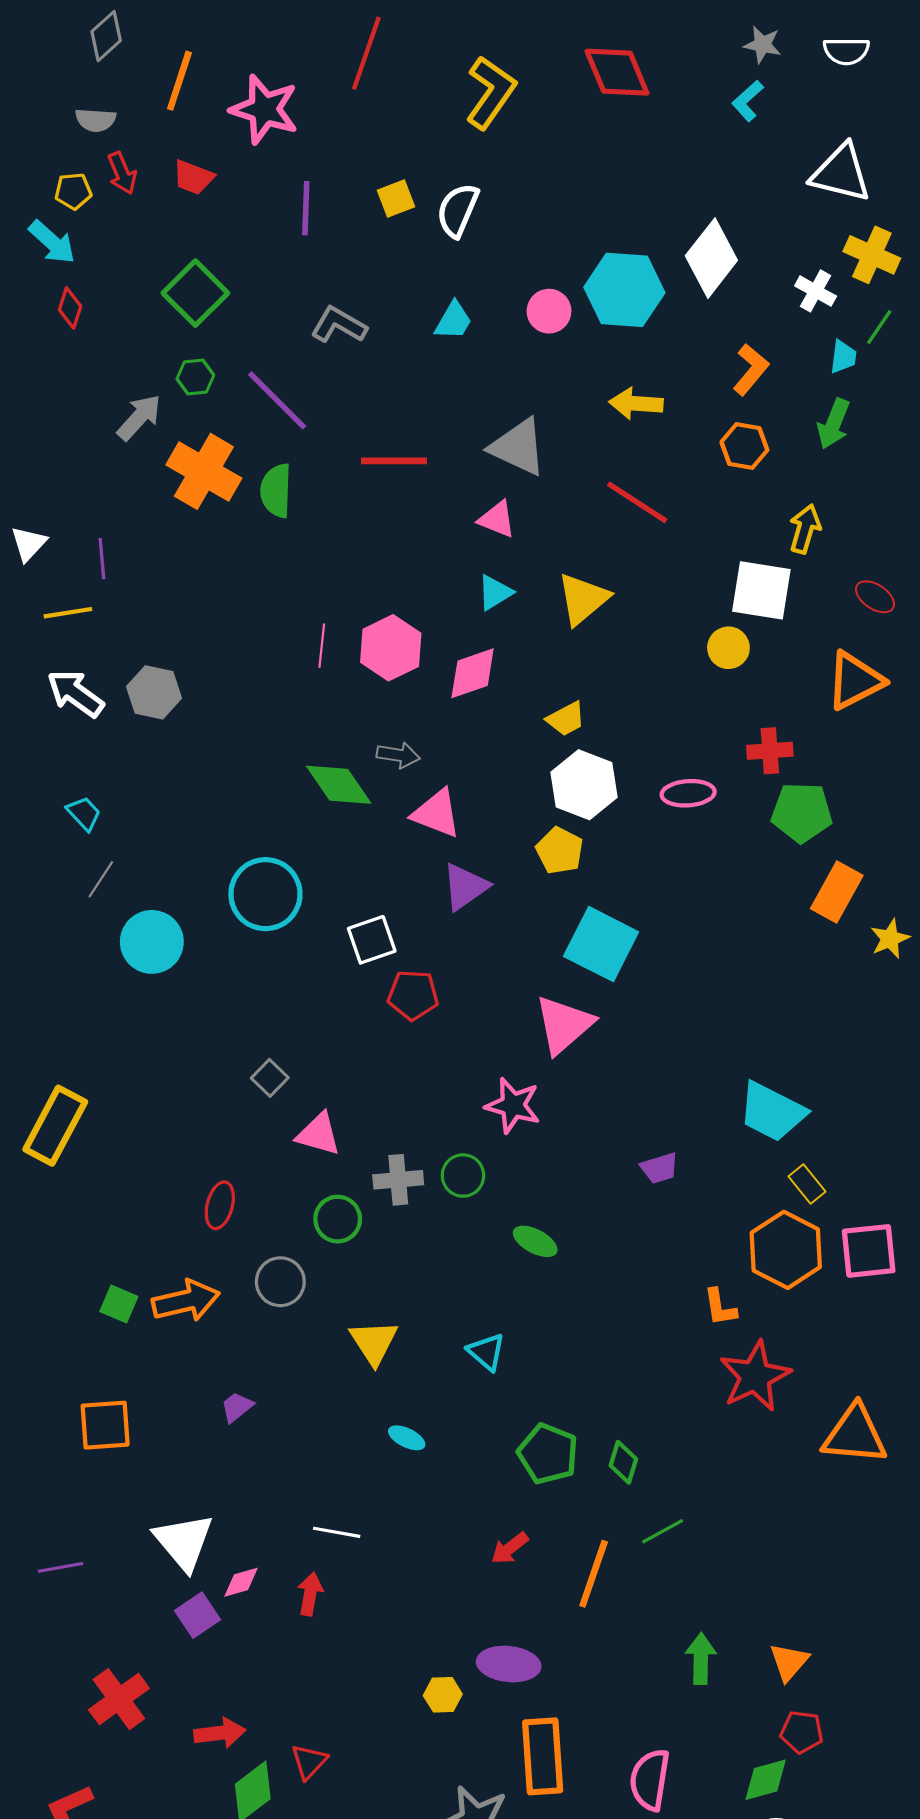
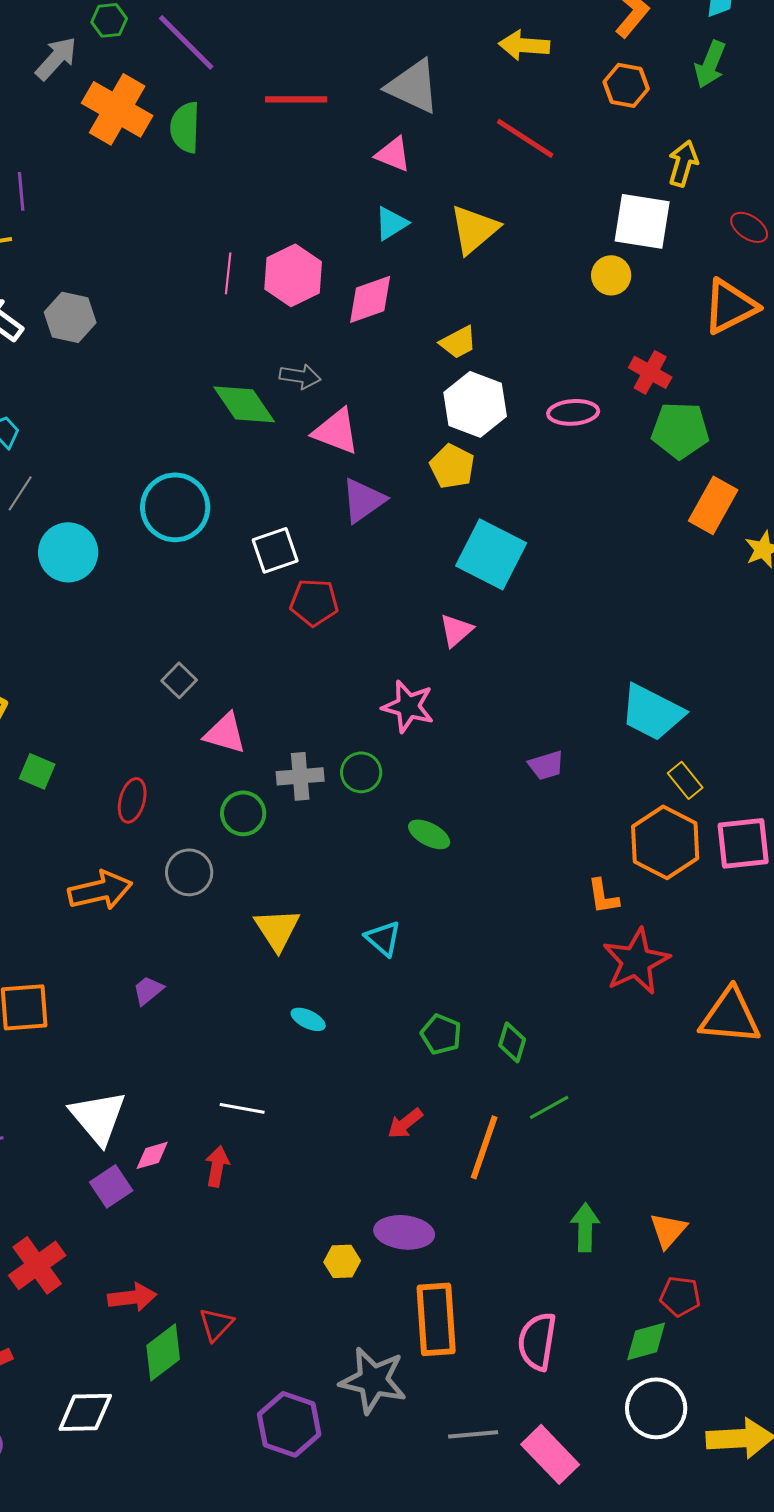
red cross: (770, 751) -> (650, 372), turned 33
pink triangle: (564, 1025) -> (456, 630), size x0.6
green square: (119, 1304) -> (37, 771), moved
green pentagon: (548, 1454) -> (441, 1034), size x0.7

